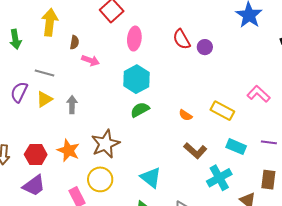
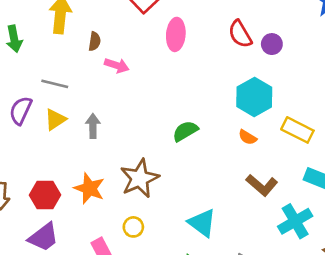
cyan hexagon: (136, 79) -> (254, 97), moved
yellow circle: (100, 179) -> (133, 227), size x0.6

